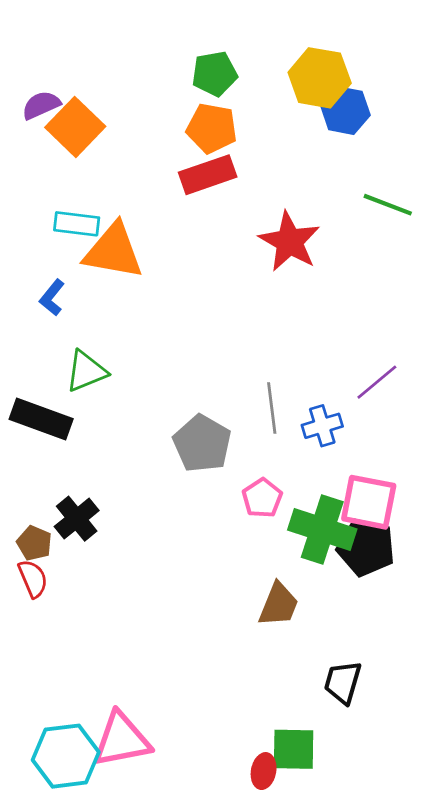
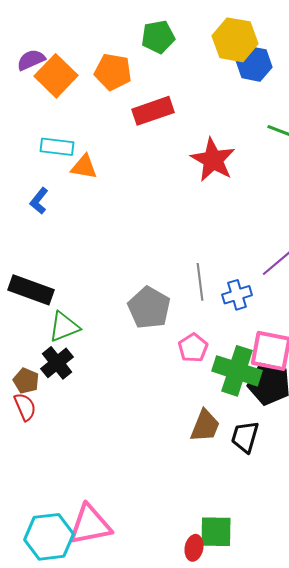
orange pentagon: (212, 128) -> (113, 72), moved
orange triangle: (113, 251) -> (84, 167), size x0.6
green triangle: (86, 371) -> (64, 327), moved
black trapezoid: (343, 682) -> (245, 437), moved

